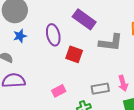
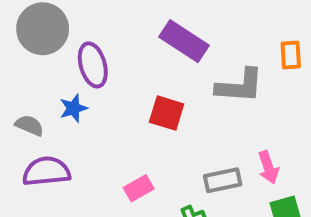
purple ellipse: (53, 35) -> (93, 65), moved
blue star: (20, 36) -> (73, 108), moved

